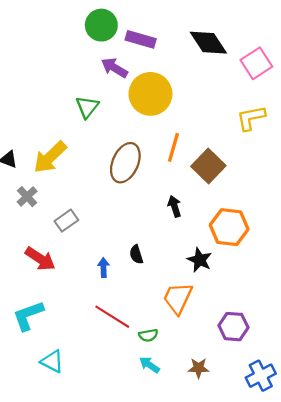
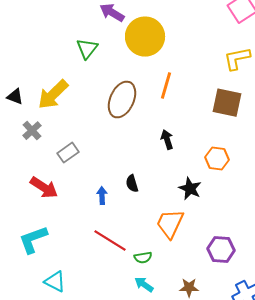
brown square: (208, 166) -> (227, 103), moved, turned -32
orange hexagon: (229, 227) -> (217, 159), size x0.7

